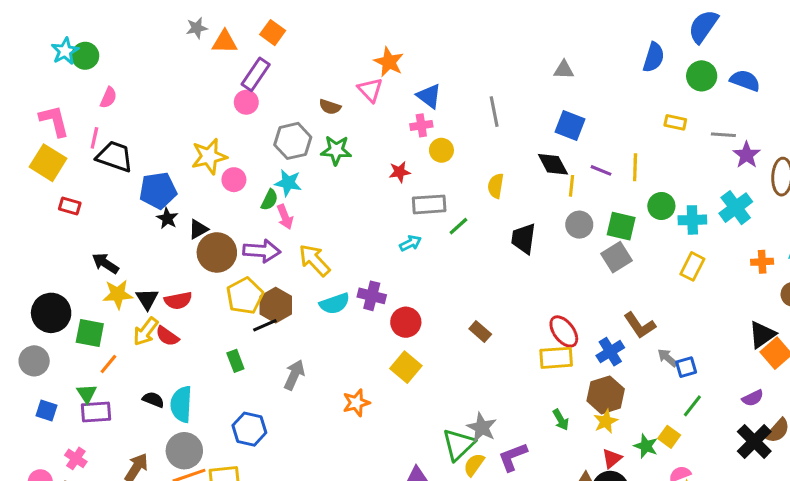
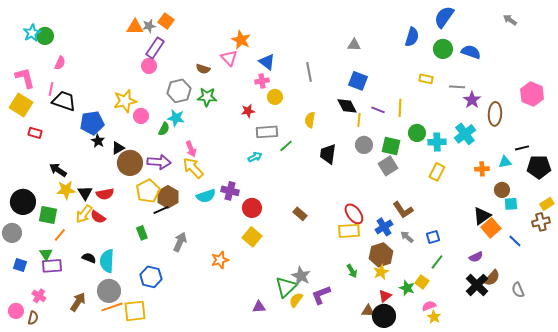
gray star: (197, 28) -> (149, 26), moved
pink arrow: (285, 217) -> (191, 149), moved
gray arrow: (668, 358) -> (407, 237), moved

